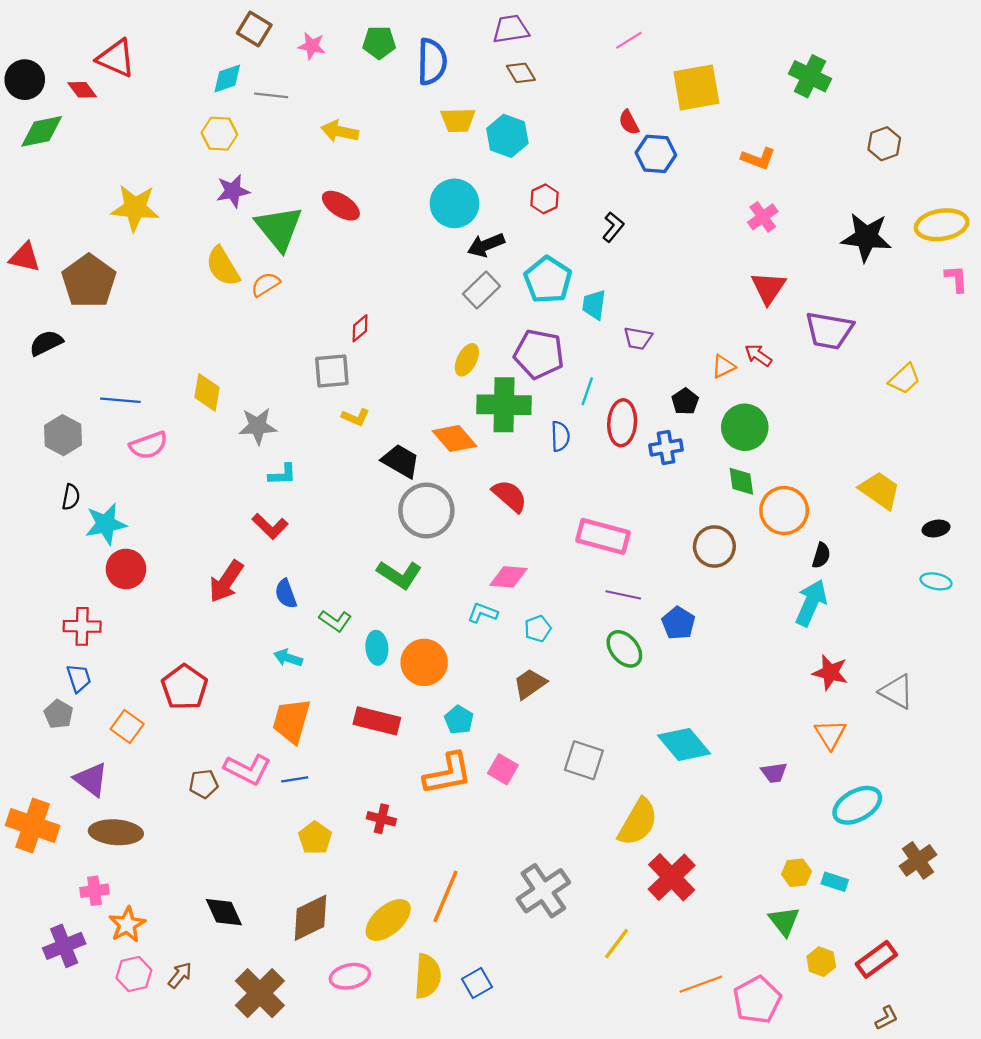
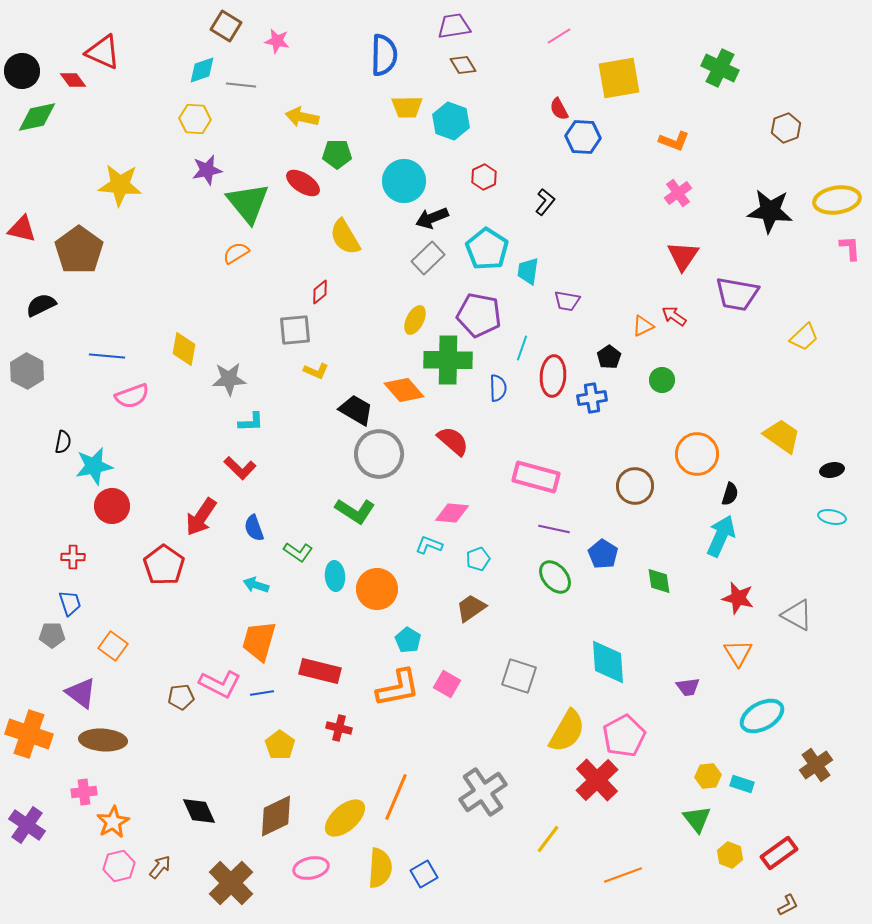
green pentagon: (379, 42) -> (337, 154), moved
yellow semicircle: (223, 266) -> (345, 237), moved
green circle: (745, 427) -> (662, 380), size x0.6
gray hexagon: (63, 435) -> (27, 371), moved
green diamond: (741, 481) -> (659, 581), moved
red cross: (82, 626) -> (73, 557), size x0.7
red pentagon: (184, 687) -> (164, 565), moved
gray pentagon: (58, 714) -> (52, 635), turned -30
red rectangle: (377, 721) -> (320, 671), moved
cyan diamond: (684, 744) -> (608, 662), turned 36
purple cross: (64, 946) -> (27, 825), moved, turned -33
pink pentagon: (757, 1000) -> (624, 736), moved

